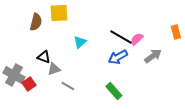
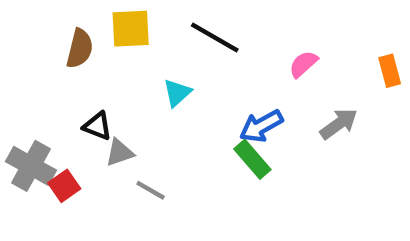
black line: (121, 37) -> (215, 37), moved
pink semicircle: (137, 39) -> (303, 64), moved
green rectangle: (114, 91) -> (252, 159), moved

